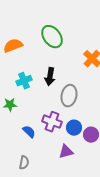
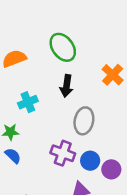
black arrow: (50, 77) -> (66, 86), moved
blue semicircle: (29, 132) -> (13, 156), moved

